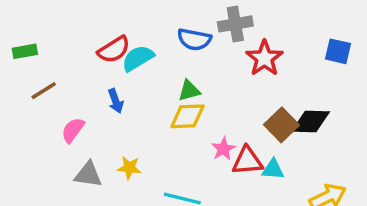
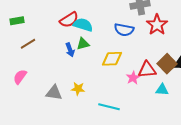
blue semicircle: (194, 39) -> (124, 30), moved
cyan semicircle: (138, 58) -> (83, 25), turned 48
green triangle: (189, 91) -> (83, 44), moved
pink semicircle: (73, 130) -> (20, 77), moved
red triangle: (247, 161) -> (147, 70), moved

